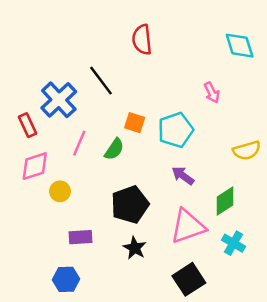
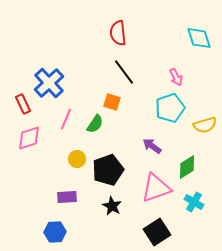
black line: (101, 81) -> (124, 72), moved
cyan pentagon: (176, 130) -> (170, 108), moved
yellow circle: (60, 191) -> (77, 159), moved

